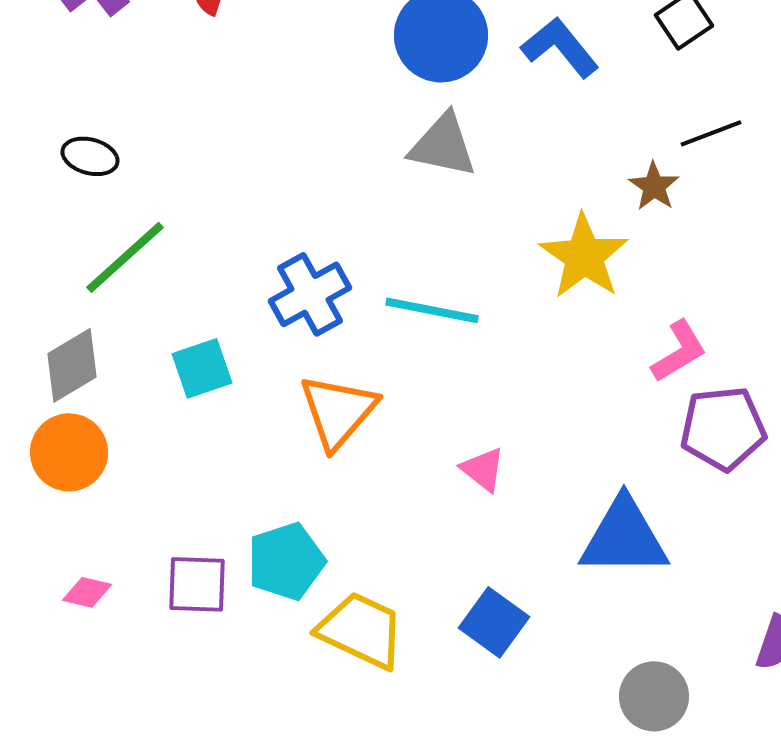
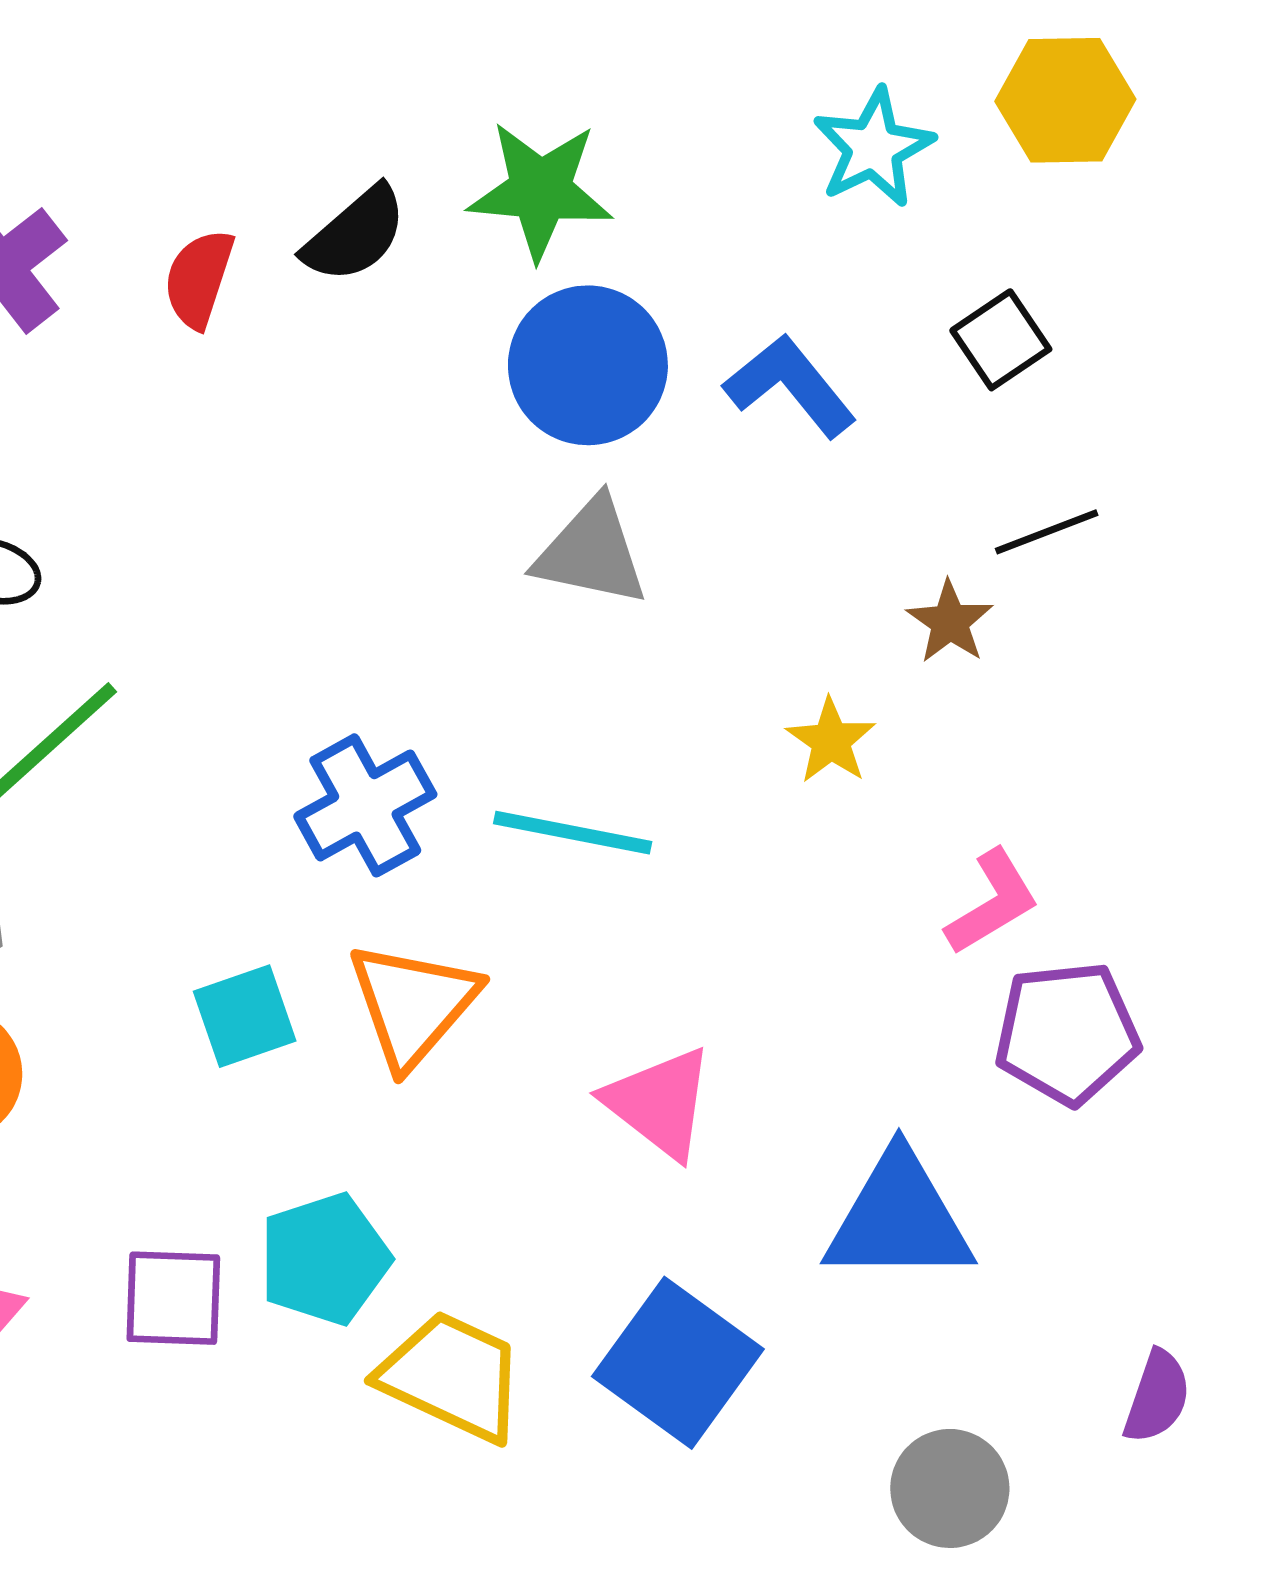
yellow star: (584, 256) -> (831, 741), size x0.6
cyan square: (202, 368) -> (245, 1016), moved
pink triangle: (483, 469) -> (659, 1103), size x1.5
blue square: (494, 622) -> (678, 1363), size x1.4

